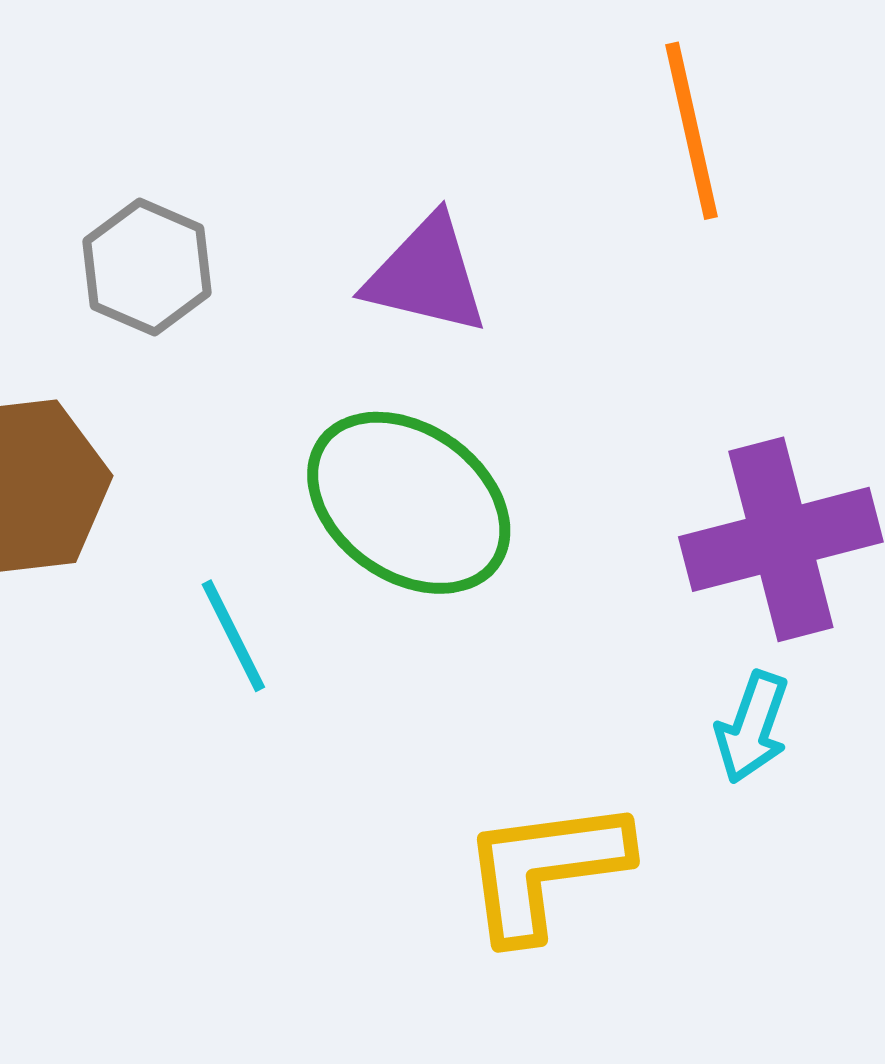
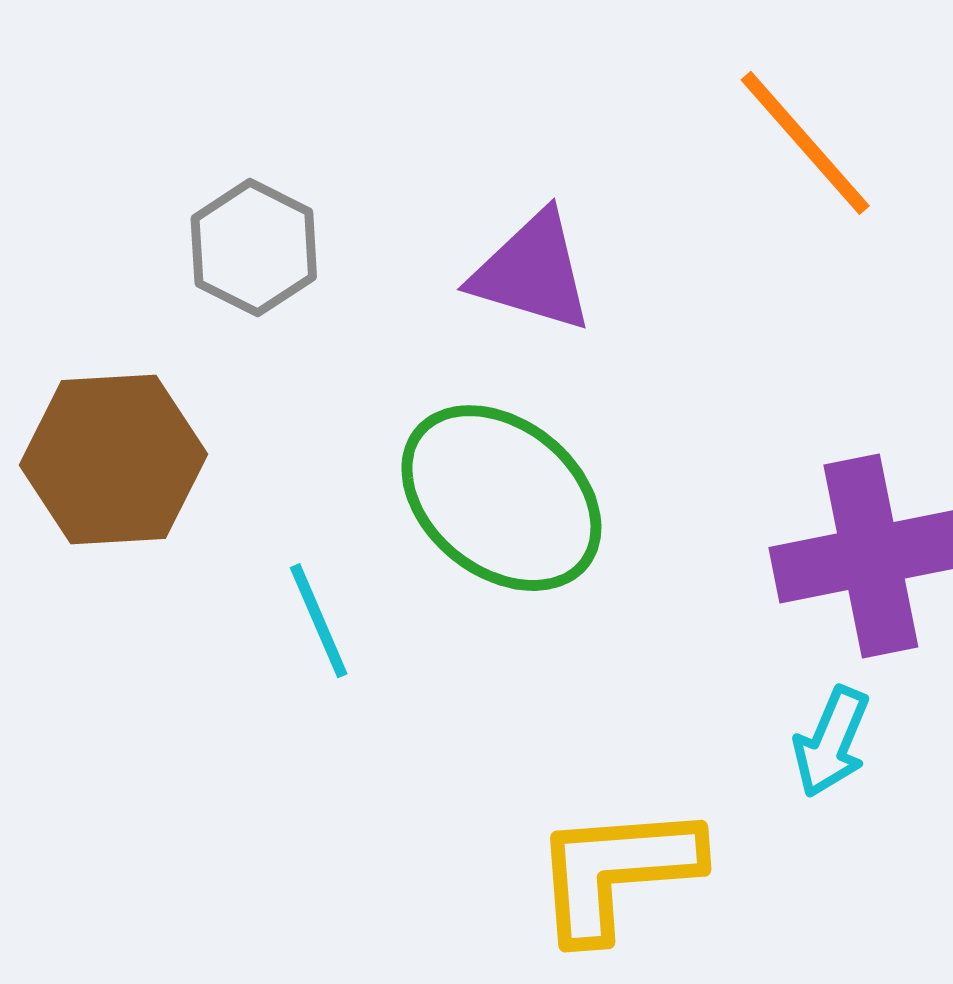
orange line: (691, 131) -> (805, 143), turned -32

